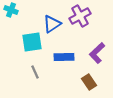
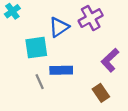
cyan cross: (11, 10) -> (12, 11), turned 32
blue rectangle: (64, 57) -> (61, 70), moved

